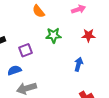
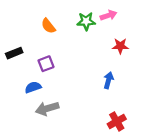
orange semicircle: (38, 11) -> (48, 26), moved
green star: (53, 35) -> (86, 21), moved

